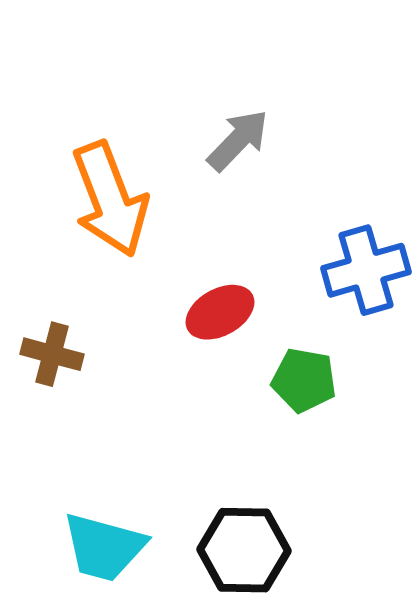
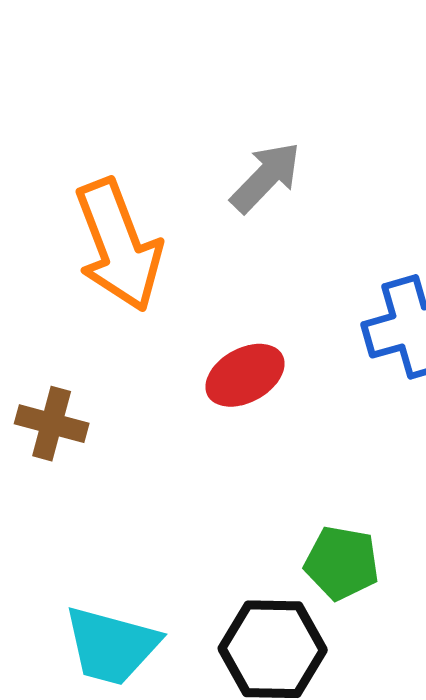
green pentagon: (304, 380) -> (342, 563), moved

